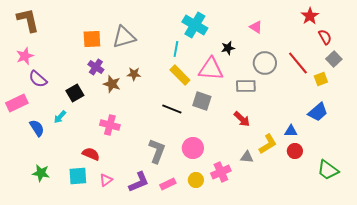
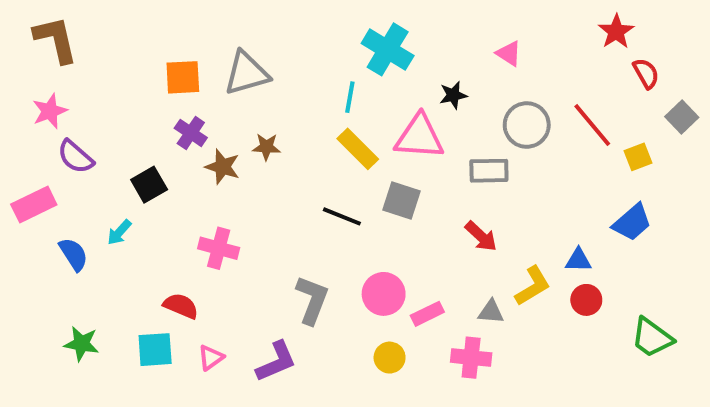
gray square: (334, 59) -> (682, 117), moved
pink cross: (221, 172) -> (471, 358), moved, turned 30
pink rectangle: (168, 184) -> (427, 314), moved

